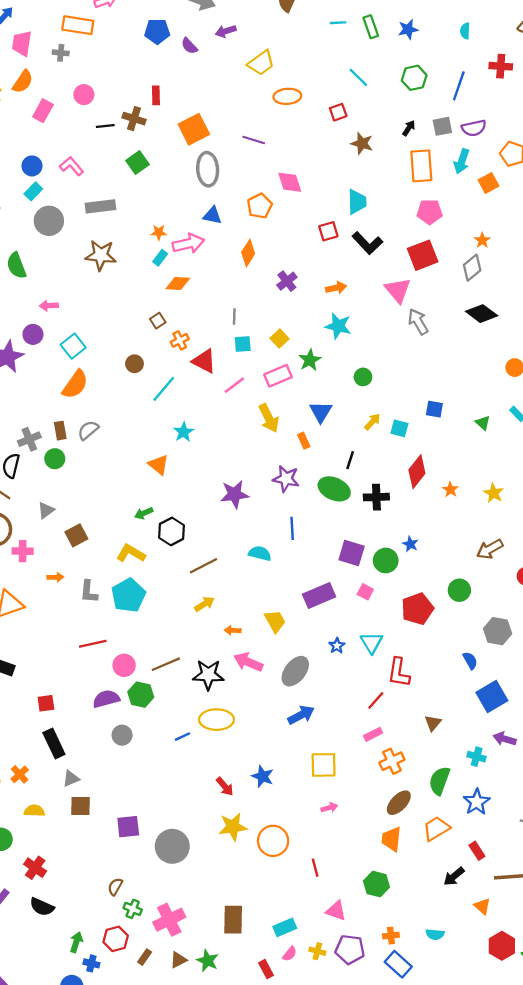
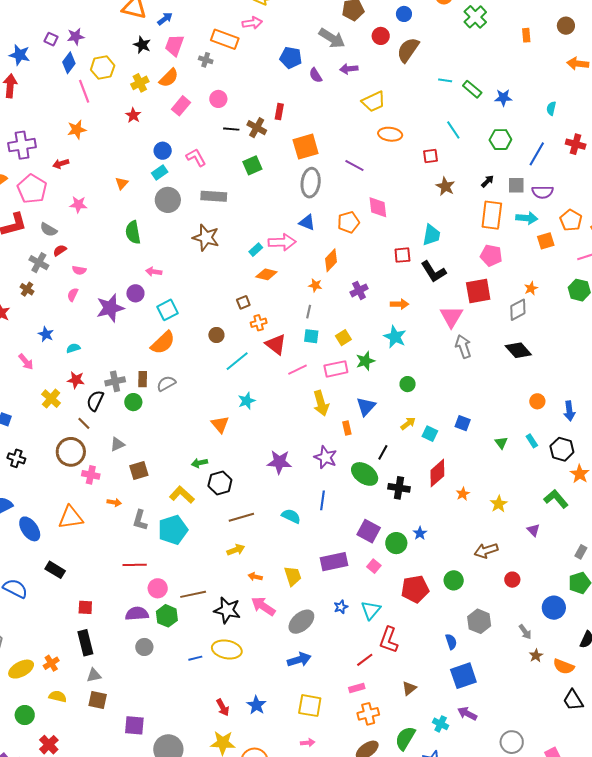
green rectangle: (371, 27) -> (472, 89), turned -42
cyan arrow: (462, 161) -> (527, 218), turned -115
orange star: (159, 232) -> (315, 285), moved

